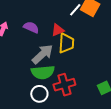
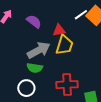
green semicircle: (43, 72) -> (35, 68), size x0.7
red cross: (64, 85) -> (67, 85), moved

